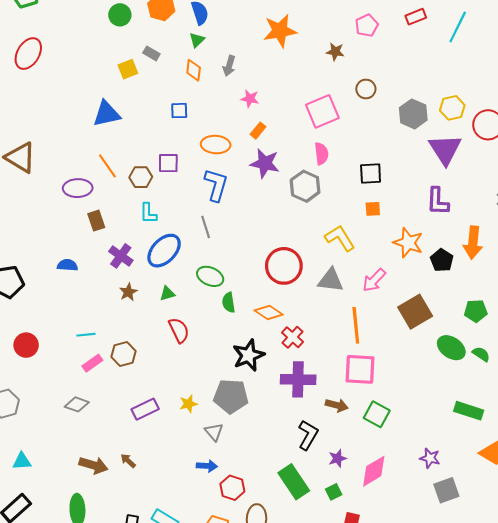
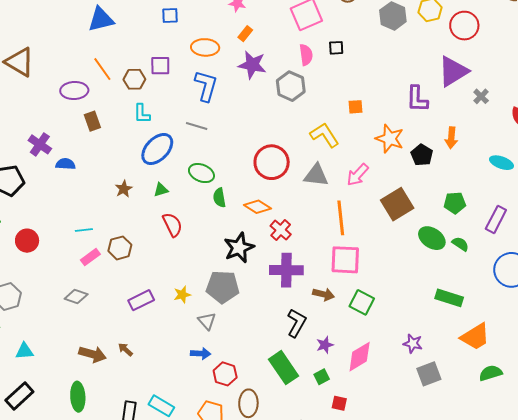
purple triangle: (445, 149) -> (453, 71), moved, turned 32
black square: (371, 174) -> (336, 48), moved, size x0.7
gray line: (206, 227) -> (197, 126), turned -55
orange arrow: (473, 243) -> (451, 138), size x0.7
purple cross: (121, 256) -> (40, 144), moved

